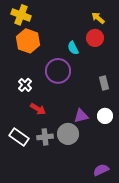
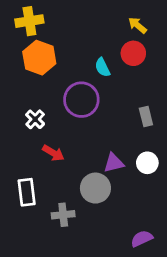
yellow cross: (21, 15) -> (29, 21), turned -30
white rectangle: (19, 137) -> (27, 192), turned 48
gray cross: (45, 137) -> (63, 215), moved

